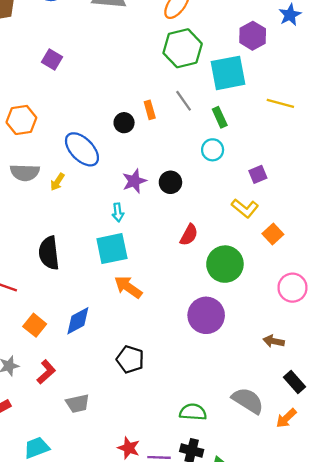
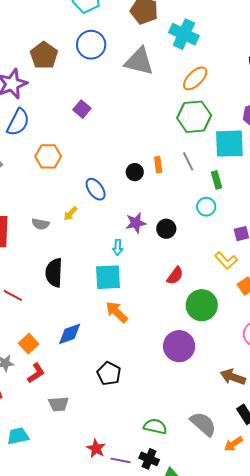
blue ellipse: (82, 149) -> (96, 189), size x0.7
gray semicircle: (25, 172) -> (40, 224), moved, size x0.7
orange square: (35, 325) -> (29, 344), moved
brown arrow: (274, 341) -> (233, 377), size x1.4

